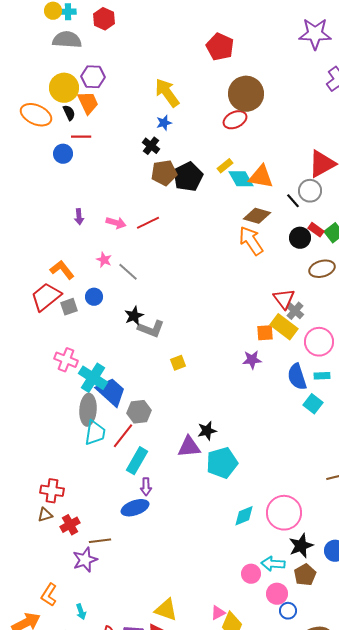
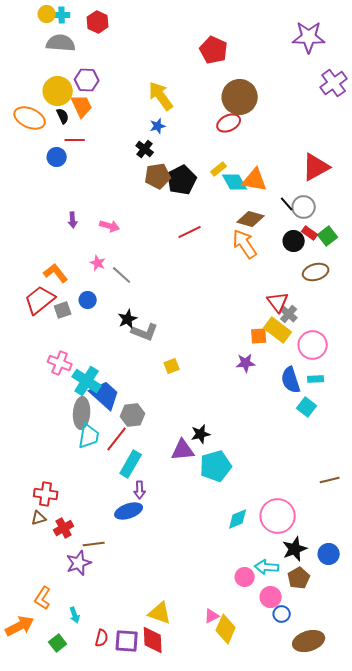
gray circle: (310, 191) -> (304, 207), moved
red line: (148, 223) -> (190, 232), moved

